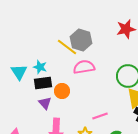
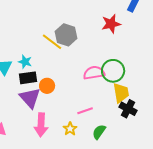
pink semicircle: (84, 67) -> (94, 73), moved
purple triangle: (45, 103) -> (30, 98), size x1.6

